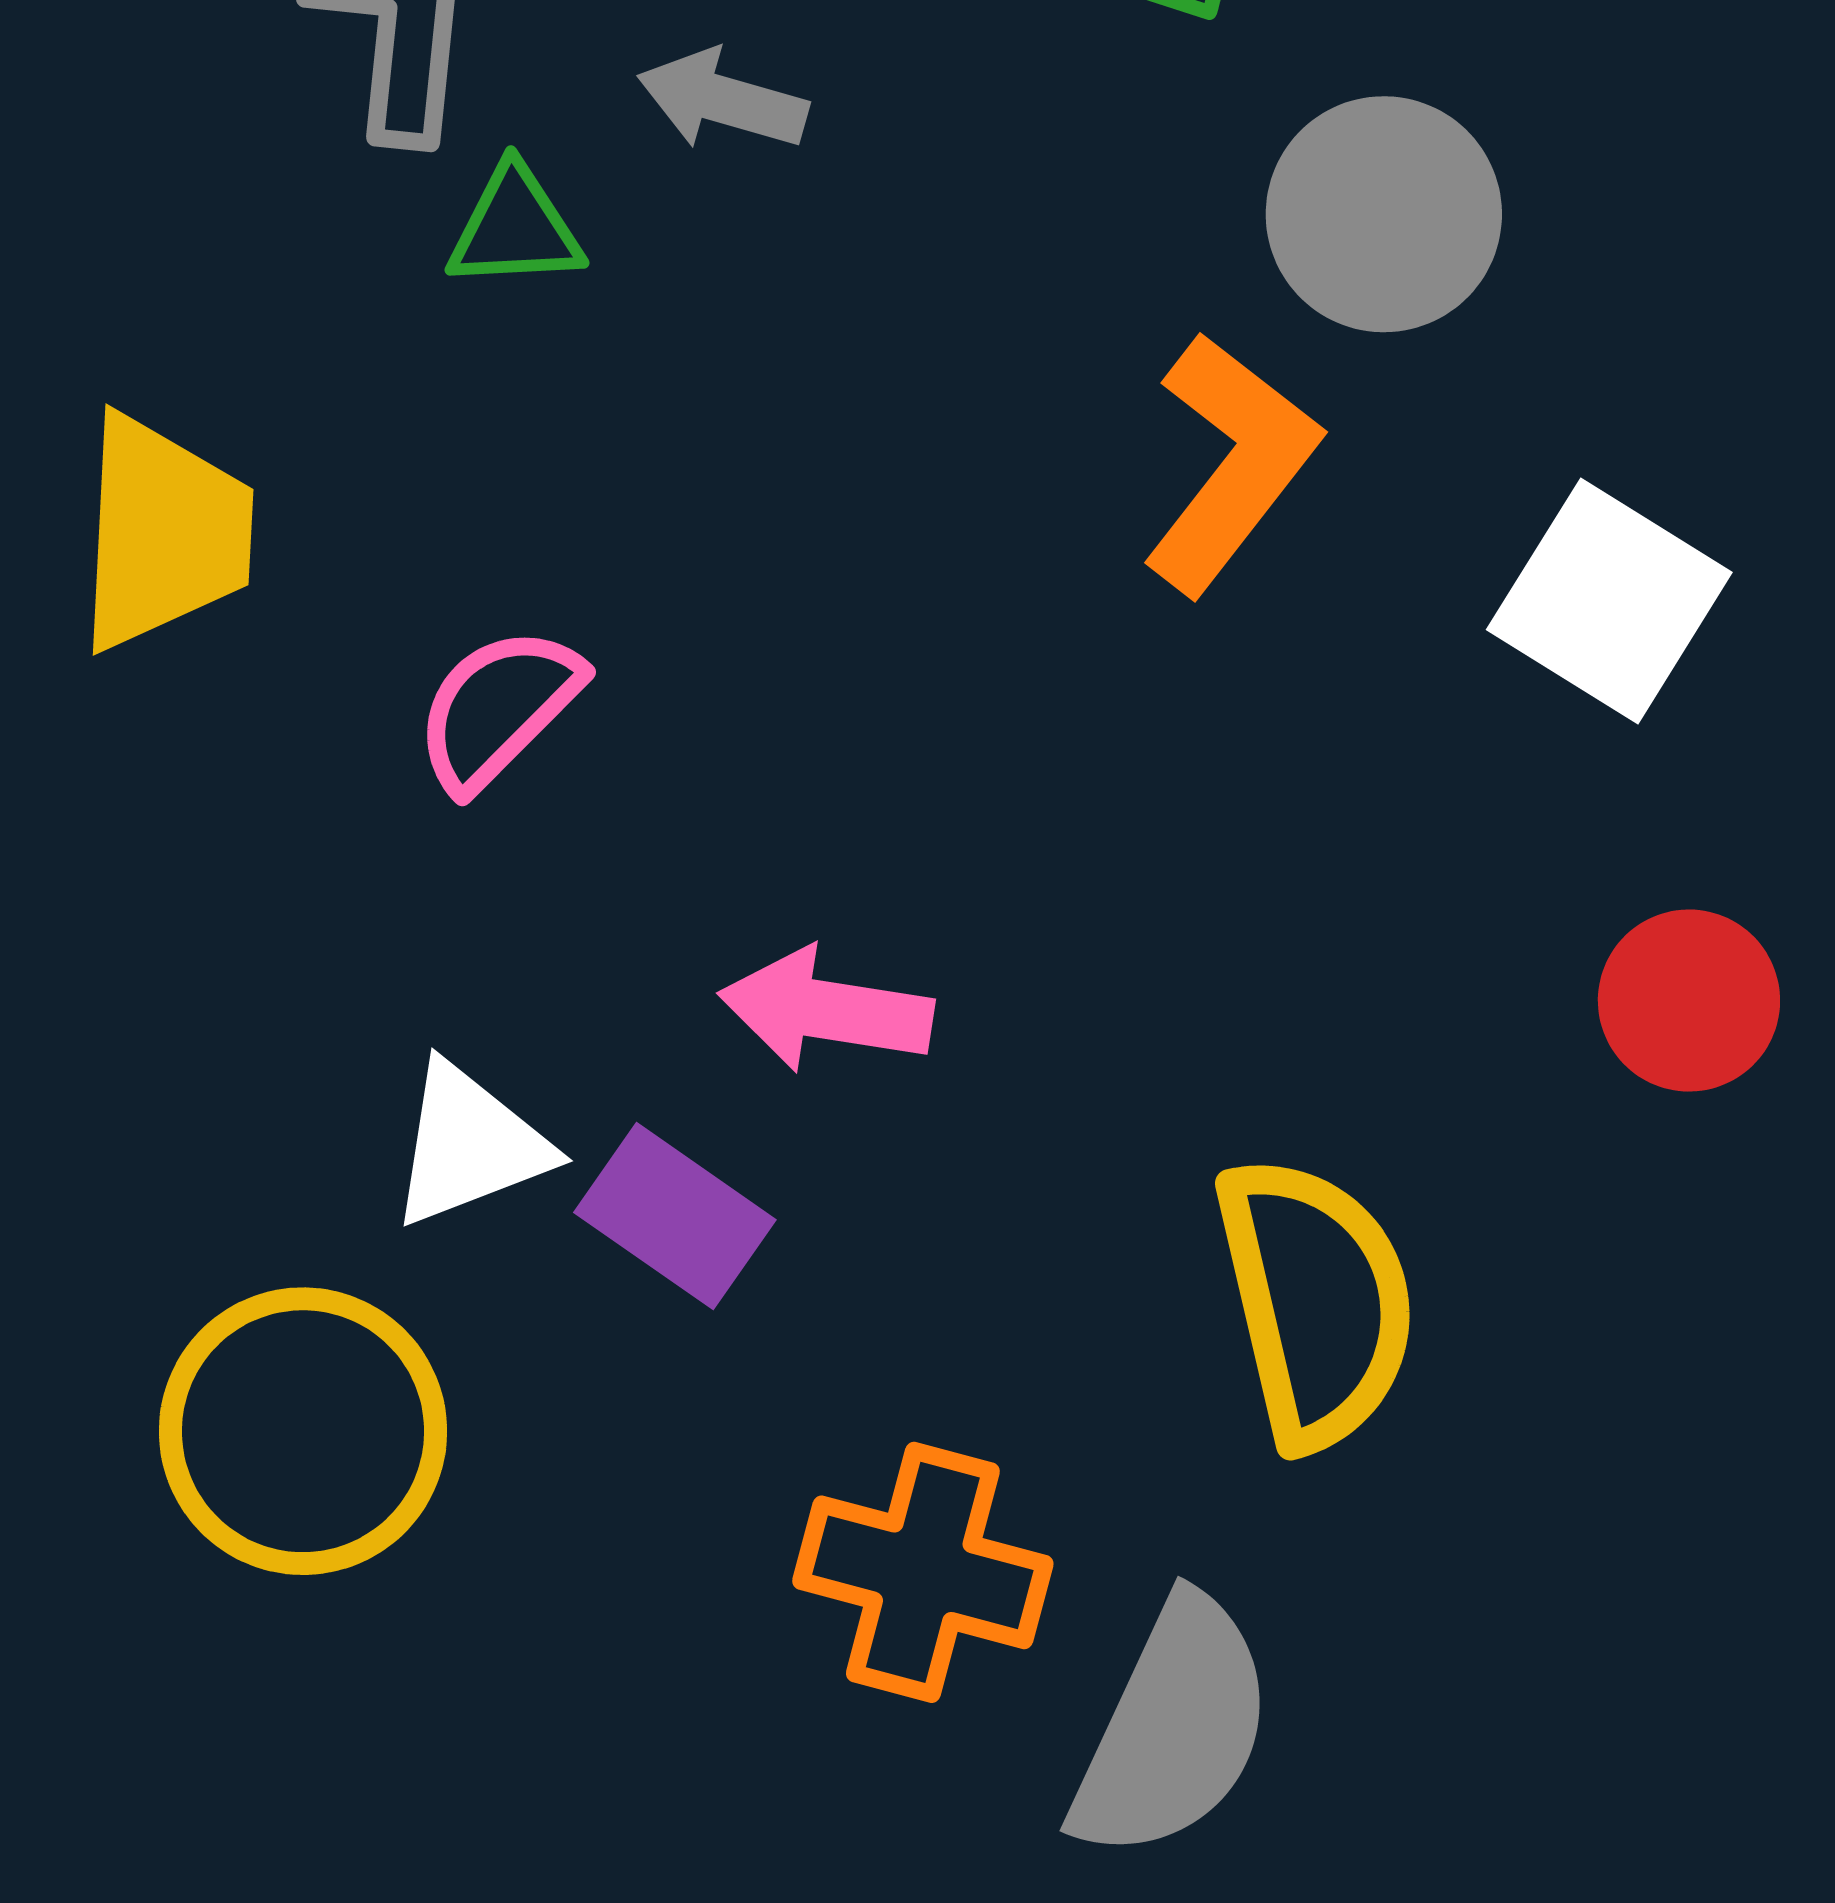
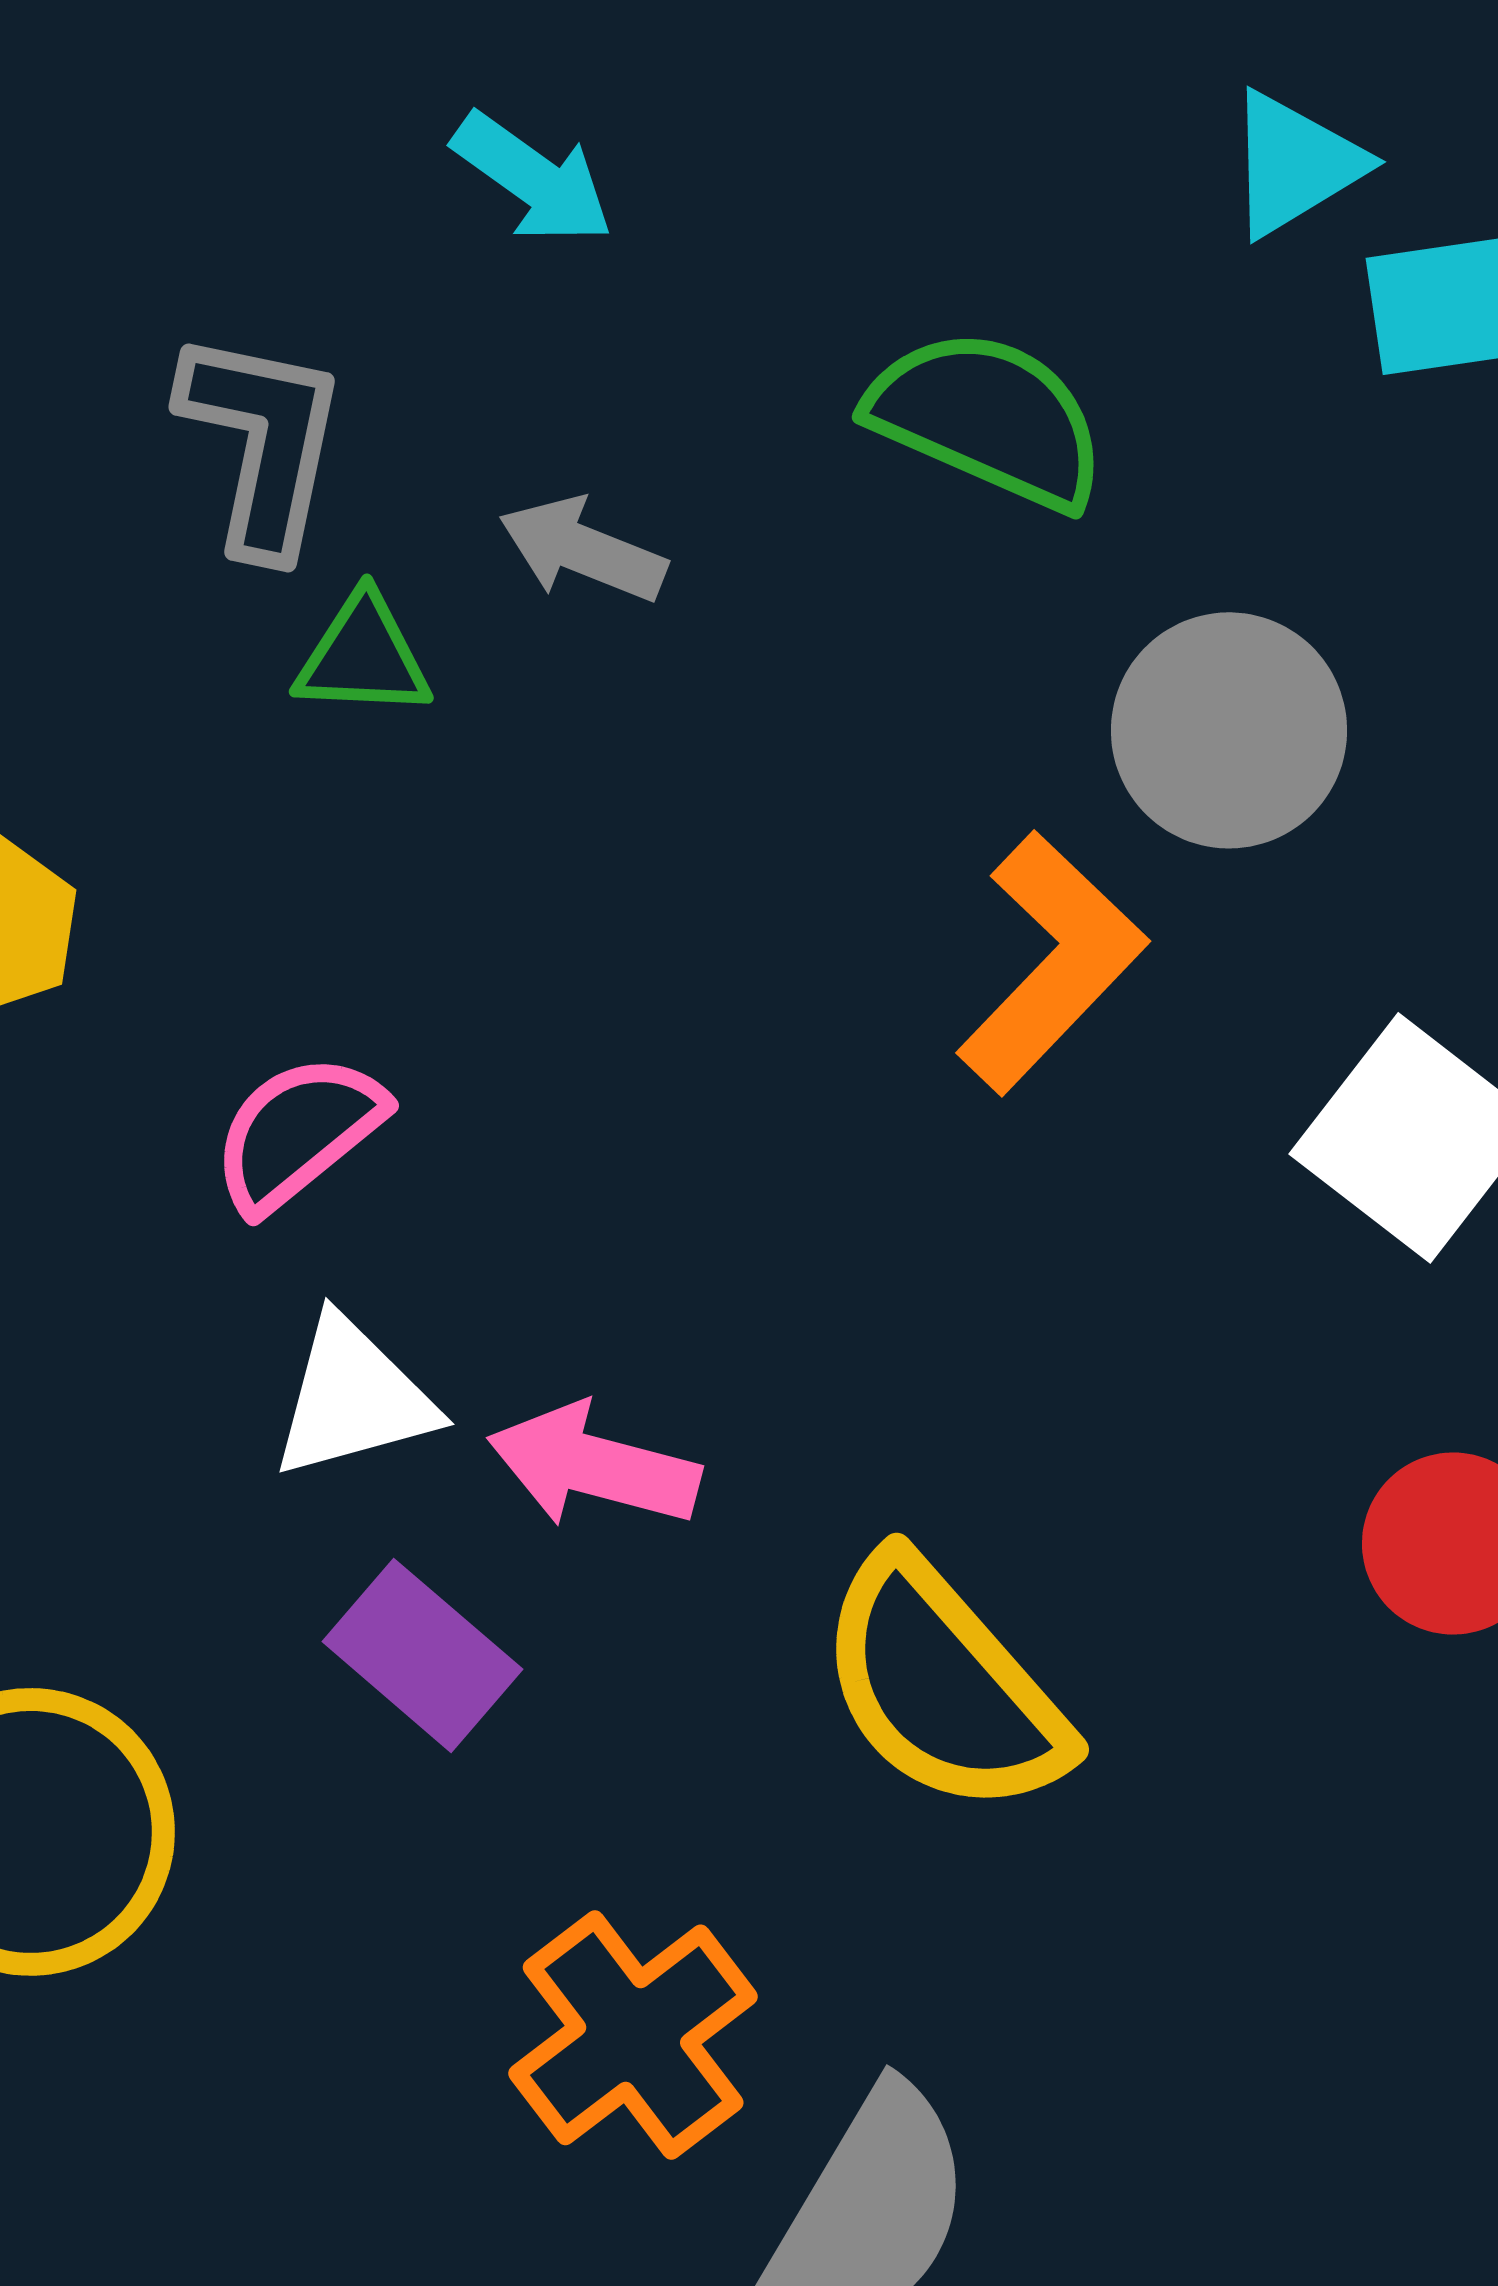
white triangle: (470, 1145) -> (353, 1398), moved
yellow semicircle: (1316, 1302) -> (943, 1686), moved, turned 146
orange cross: (923, 1572) -> (633, 2035), turned 32

